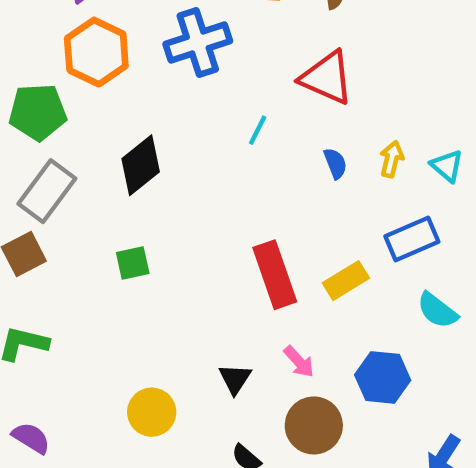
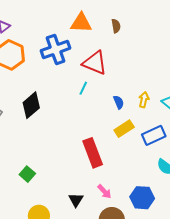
red triangle: (327, 78) -> (95, 63), moved
green square: (133, 263) -> (27, 174), moved, turned -35
yellow rectangle: (346, 281) -> (124, 129), moved

